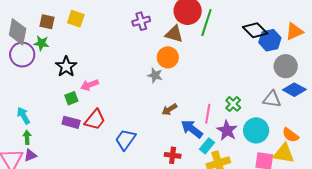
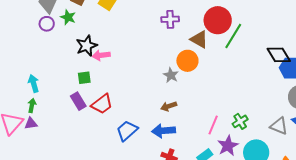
purple circle: (22, 55) -> (47, 24), size x0.6
pink arrow: (89, 85) -> (101, 55), moved
brown arrow: (169, 109) -> (169, 106), moved
purple rectangle: (71, 122) -> (78, 101), turned 30
blue arrow: (192, 129) -> (163, 131), moved, turned -55

